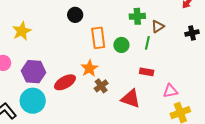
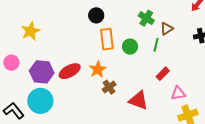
black circle: (75, 15) -> (96, 15), moved
green cross: (137, 16) -> (146, 18), turned 35
red rectangle: (147, 72) -> (163, 74), moved, turned -56
red ellipse: (65, 82) -> (70, 71), moved

